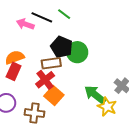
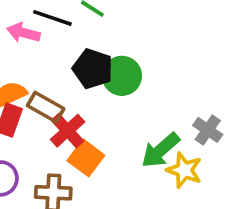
brown rectangle: (51, 63) -> (46, 107), moved, turned 42
green arrow: (95, 95) -> (161, 150), turned -75

